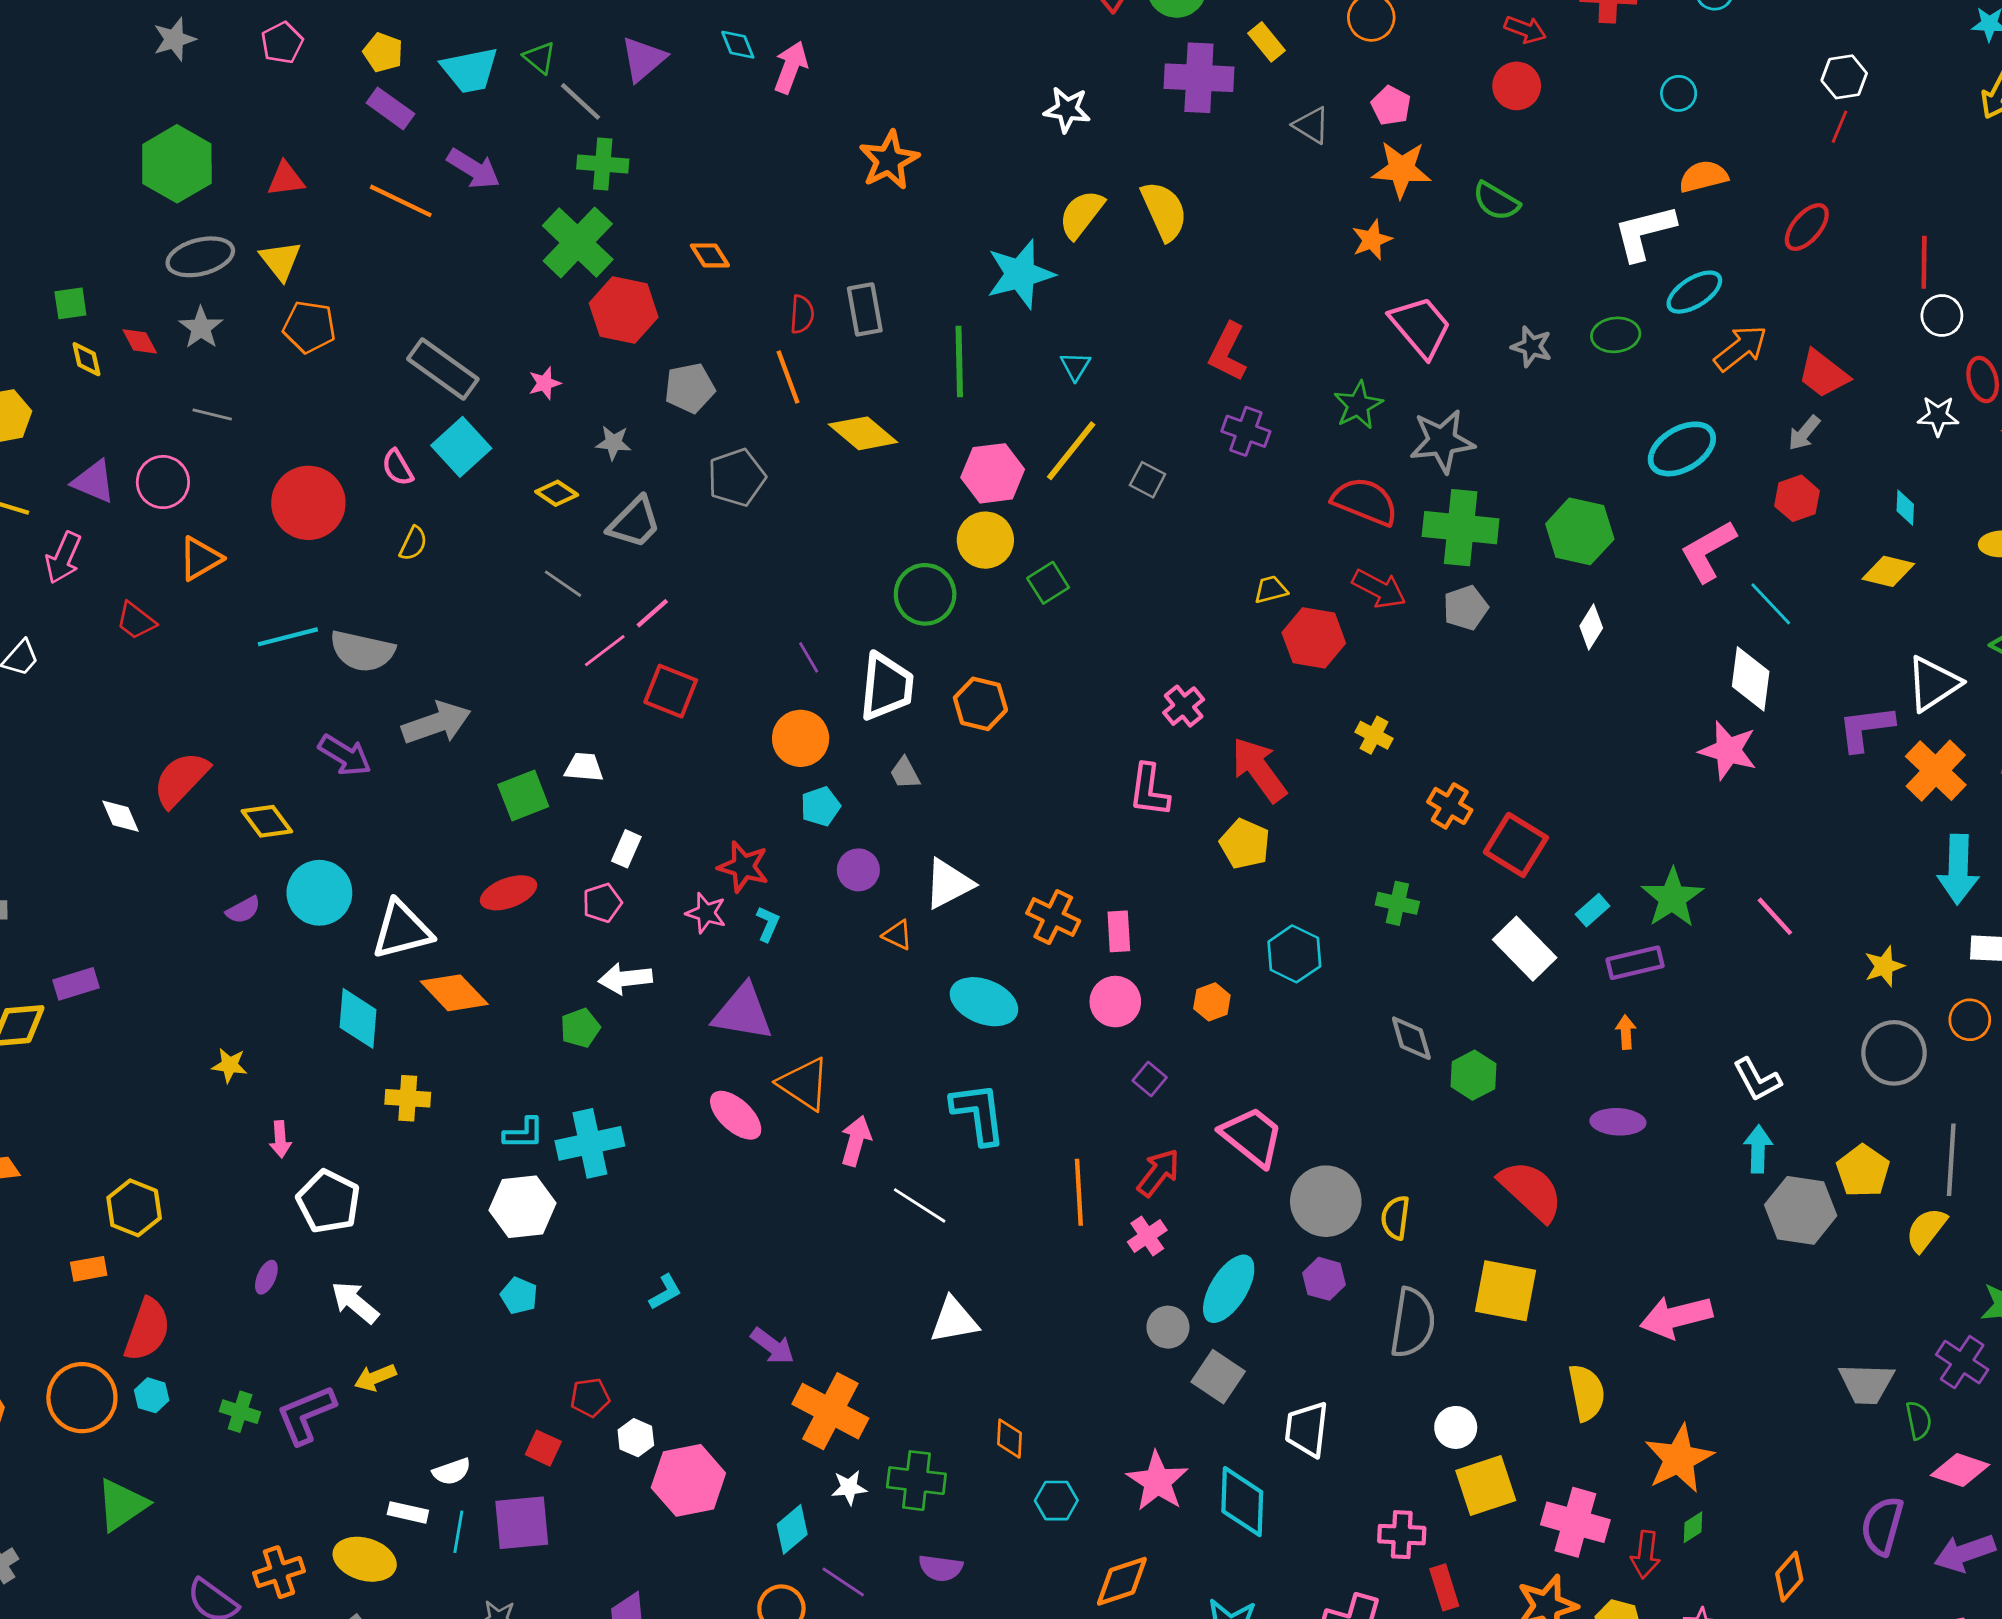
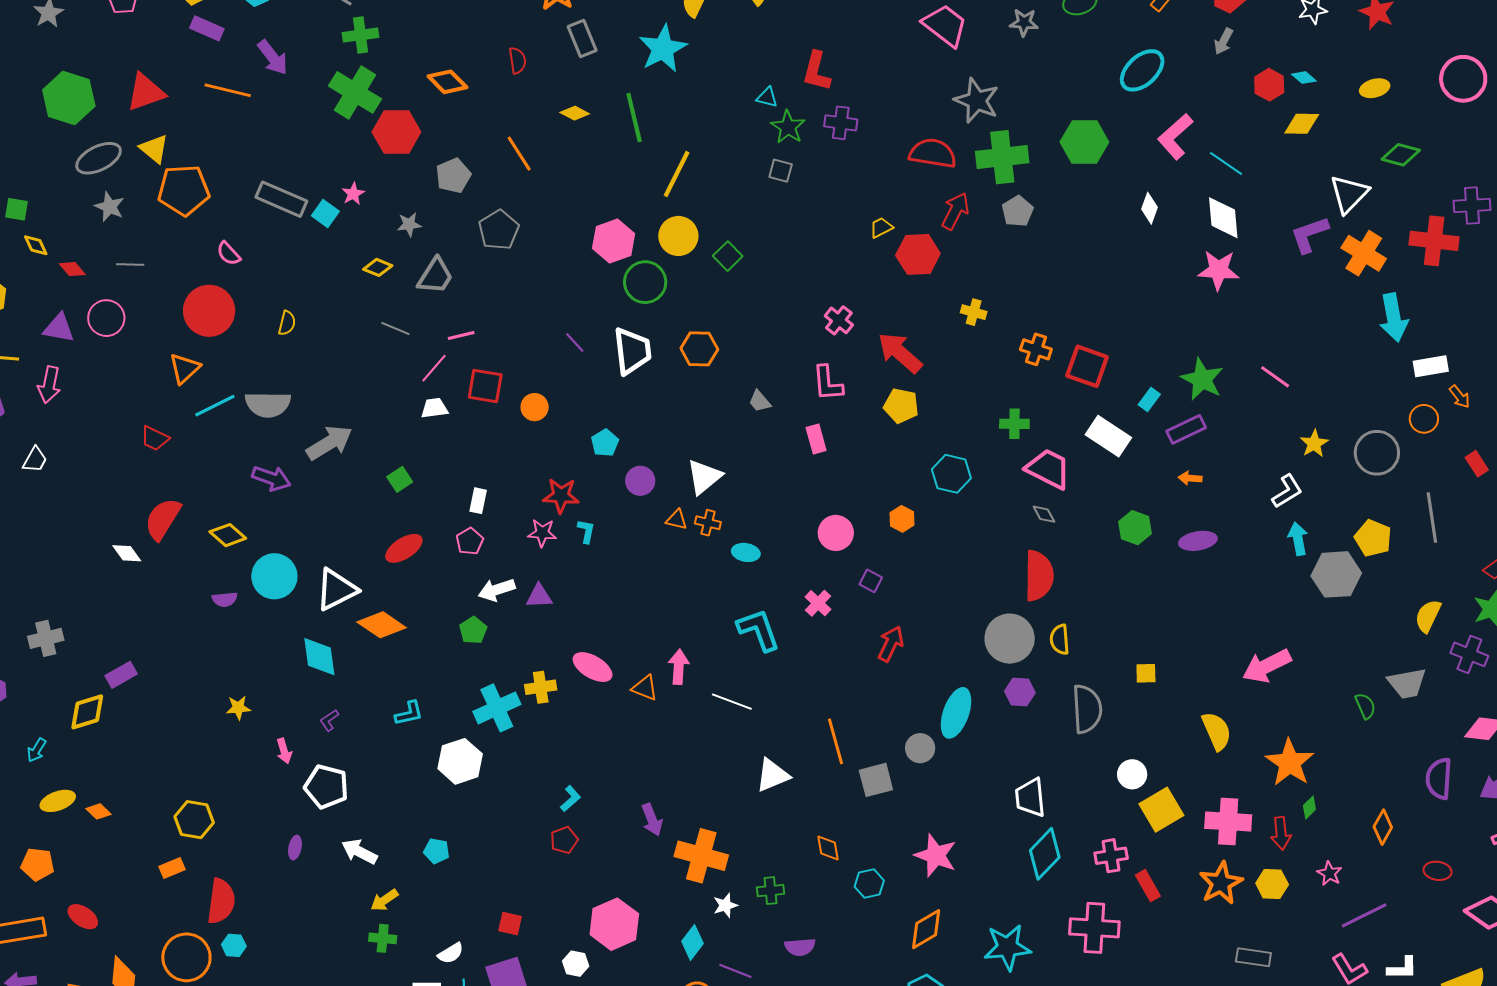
purple arrow: (474, 169) -> (273, 57), turned 33
red triangle: (286, 179) -> (146, 92), size x1.5
orange diamond: (710, 255) -> (448, 82), size x1.4
green square: (70, 303) -> (17, 209), turned 30
gray rectangle: (865, 309) -> (582, 38), moved
red semicircle: (802, 314) -> (517, 60), moved
orange pentagon: (309, 327) -> (184, 190), size x1.4
red diamond: (140, 341) -> (72, 269), moved
cyan triangle: (1075, 366) -> (767, 97), moved, turned -35
green star: (1358, 405) -> (788, 127), moved
yellow diamond: (863, 433) -> (575, 113), moved, size x0.6
gray star: (1442, 441) -> (977, 101), turned -30
cyan square: (461, 447) -> (325, 214), moved, size x0.7
yellow line: (1071, 451) -> (677, 174), moved
pink semicircle: (398, 467) -> (229, 253), moved
pink hexagon: (993, 473) -> (614, 241), moved
red hexagon: (1797, 498) -> (1269, 85), moved
cyan diamond: (1905, 508) -> (1304, 78), turned -40
orange triangle: (200, 558) -> (185, 368), moved
red arrow: (1379, 589) -> (955, 211), turned -78
pink line: (652, 613) -> (461, 335), turned 40
red trapezoid: (136, 621) -> (155, 438), moved
white diamond: (1591, 627) -> (1150, 208), moved
orange circle: (801, 738) -> (535, 407), moved, size x0.7
white trapezoid: (584, 767) -> (434, 408), moved
gray trapezoid: (905, 773) -> (760, 401), moved
green square: (523, 796) -> (400, 479), size x0.7
purple semicircle: (243, 910) -> (225, 599), turned 35
orange cross: (1053, 917) -> (708, 523), moved, size x0.7
pink rectangle: (1119, 931) -> (816, 439), moved
yellow star: (1884, 966) -> (1314, 444), moved
cyan ellipse: (984, 1002) -> (746, 552), size x0.6
purple triangle: (743, 1012) -> (539, 596), moved, size x0.6
orange arrow: (1626, 1032) -> (1190, 478), turned -70
gray diamond: (1411, 1038) -> (1044, 514), size x0.7
green hexagon: (1474, 1075) -> (1135, 528), moved
white L-shape: (1757, 1080) -> (1287, 491), turned -81
orange triangle: (804, 1084) -> (645, 688), moved, size x0.7
yellow cross: (408, 1098) -> (541, 687), moved
cyan L-shape: (524, 1133) -> (409, 713), moved
pink trapezoid: (1252, 1136) -> (1048, 469), moved
red semicircle: (1531, 1191) -> (1039, 576), moved, turned 60
orange line: (1079, 1192) -> (836, 741), moved
yellow semicircle: (1926, 1230) -> (1428, 616), moved
pink cross: (1147, 1236) -> (818, 603), moved
yellow square: (1505, 1291) -> (1146, 673), size x0.5
cyan pentagon: (519, 1296) -> (436, 851), moved
purple arrow: (773, 1346) -> (652, 820), turned 44
gray square: (1218, 1377) -> (876, 780), moved, turned -36
red pentagon: (590, 1397) -> (564, 840), moved
green cross: (240, 1412) -> (383, 938), moved
purple L-shape: (306, 1415) -> (329, 720), moved, size x0.5
green semicircle: (1919, 1420) -> (1365, 706), moved
white hexagon: (636, 1438) -> (576, 964), moved
green cross: (916, 1481) -> (771, 891), size x0.7
cyan diamond: (1242, 1502) -> (1045, 854), moved, turned 54

